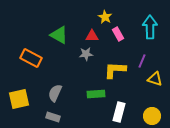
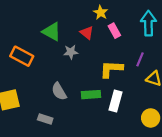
red triangle: (92, 36) -> (87, 33), turned 40
gray star: (86, 54) -> (71, 52), moved
gray semicircle: (55, 93) -> (59, 91), moved, turned -54
white rectangle: (119, 112) -> (115, 101), moved

